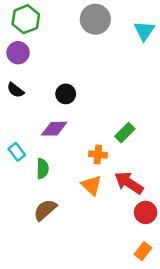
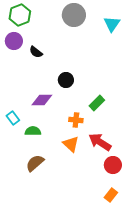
black semicircle: (15, 90) -> (36, 52), moved
black circle: (66, 94) -> (66, 80), moved
green semicircle: (43, 169) -> (33, 131), turned -91

